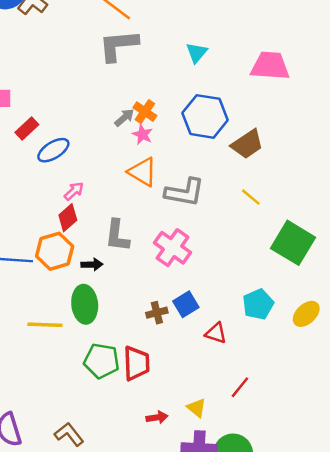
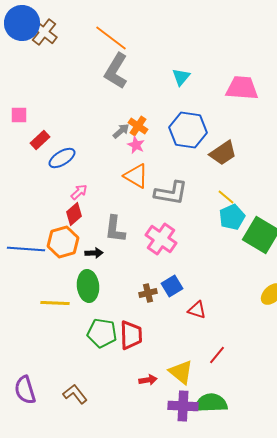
gray L-shape: (118, 45) -> (116, 71), turned -54
cyan pentagon: (258, 304) -> (232, 217), moved
yellow triangle: (197, 408) -> (181, 372), size x1.5

